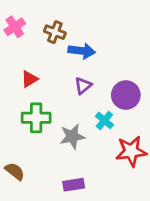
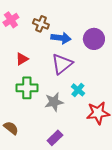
purple triangle: (83, 86) -> (62, 64), size x1.6
purple circle: (126, 95) -> (94, 39), moved
purple rectangle: (74, 185) -> (55, 138), turned -35

